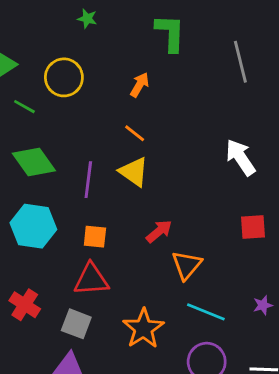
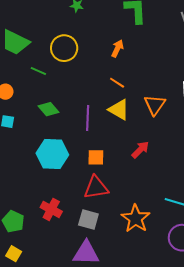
green diamond: (34, 162) -> (48, 109), size x0.7
orange triangle: (187, 265) -> (155, 105), moved

